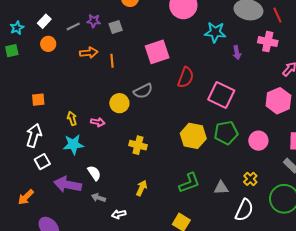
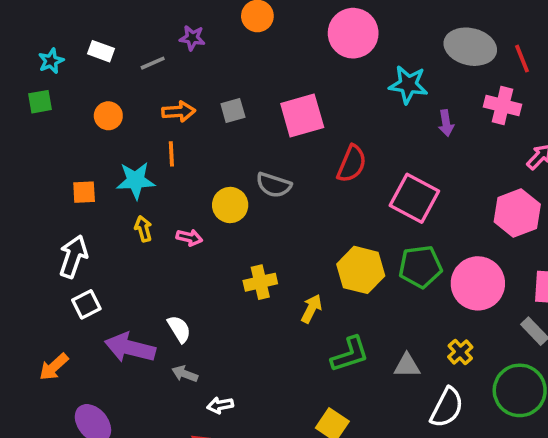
white rectangle: (44, 21) -> (101, 51), turned 64
purple star: (94, 21) -> (192, 38), moved
gray square: (116, 27) -> (233, 111), moved
orange circle: (48, 44) -> (108, 116), moved
orange line: (112, 61) -> (171, 154), moved
gray semicircle: (143, 91) -> (274, 185), turned 42
pink circle: (258, 141) -> (478, 283), size x1.5
cyan star: (73, 144) -> (136, 180), moved
yellow cross: (138, 145) -> (260, 282), turned -30
yellow arrow: (142, 188) -> (311, 309), moved

